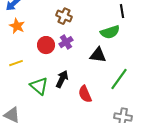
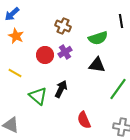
green semicircle: (110, 32) -> (98, 38), moved
yellow line: (16, 63) -> (15, 73), turned 48
red semicircle: (85, 94) -> (84, 120), moved

